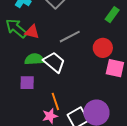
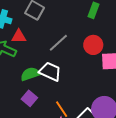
red triangle: (32, 32) -> (19, 36), moved
purple square: (27, 83) -> (29, 98), turned -35

